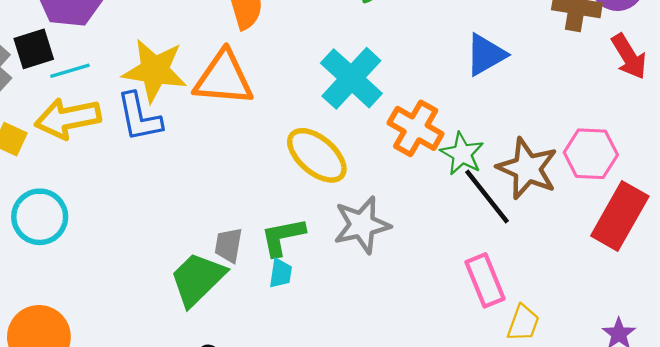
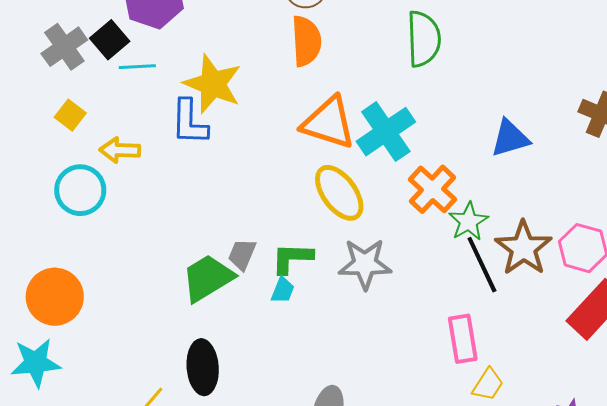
black square: (34, 49) -> (110, 40), turned -36
orange triangle: (224, 78) -> (329, 123), moved
yellow arrow: (68, 118) -> (120, 150), moved, size x0.7

